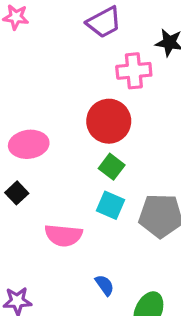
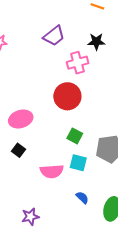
green square: (112, 167) -> (75, 136), moved
cyan square: (110, 205) -> (78, 163), moved

